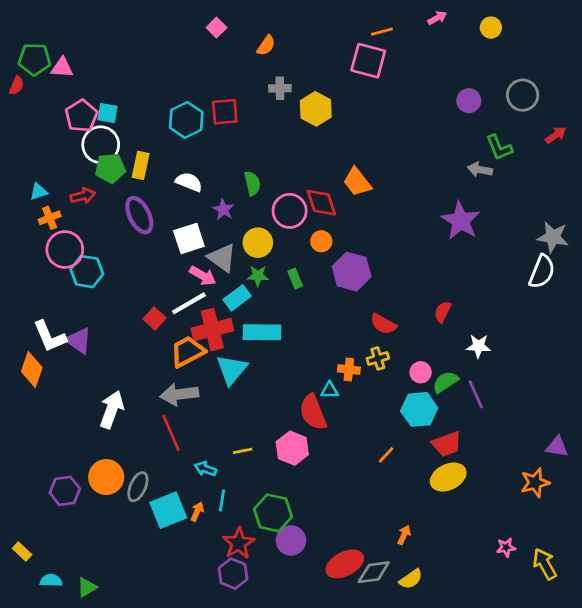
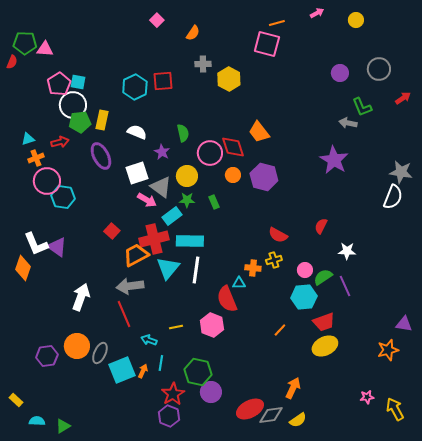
purple hexagon: (352, 272) -> (264, 177), moved
white line: (189, 303) -> (196, 270), moved, turned -52
orange arrow: (404, 535) -> (293, 388), size x1.5

